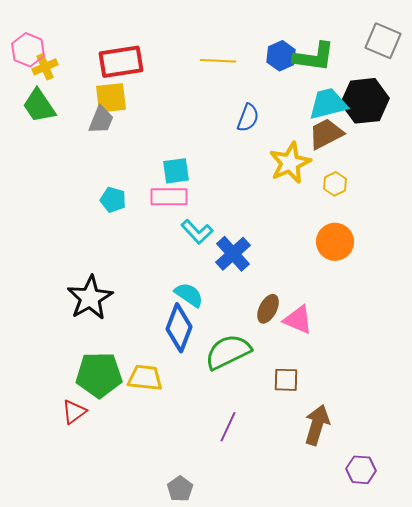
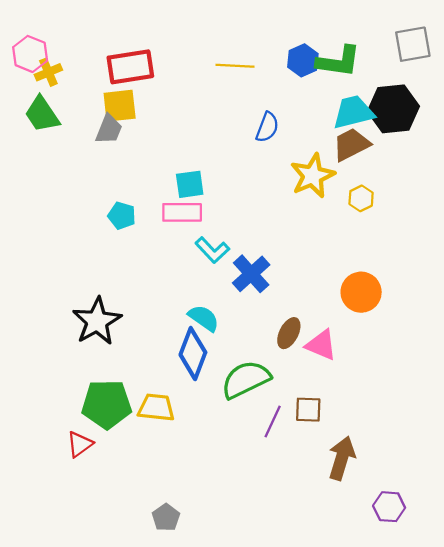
gray square: (383, 41) -> (413, 44), turned -33
orange circle: (335, 242) -> (361, 292), moved
purple line: (228, 427) -> (273, 421), moved
gray pentagon: (180, 489) -> (166, 517), moved

